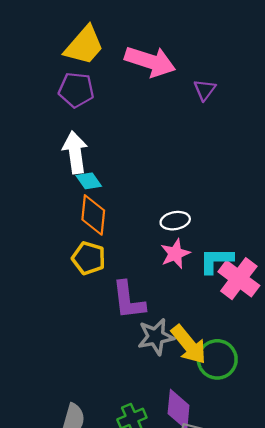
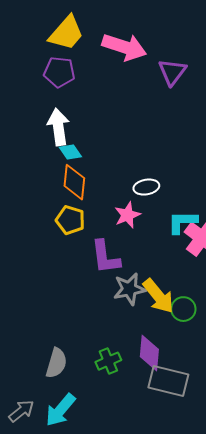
purple triangle: (205, 90) -> (172, 72), size x1.4
pink star: (175, 254) -> (127, 215), moved
green circle: (217, 359) -> (183, 309), size x0.7

